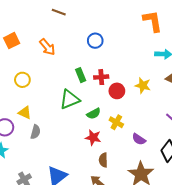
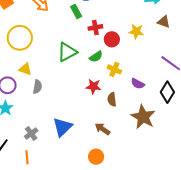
green rectangle: (81, 75) -> (76, 12), moved
yellow circle: (22, 80) -> (20, 38), size x1.6
green semicircle: (94, 114) -> (96, 57), moved
brown semicircle: (103, 160) -> (112, 99), moved

